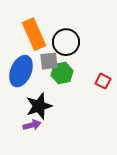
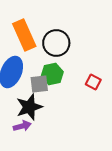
gray square: (49, 61) -> (39, 84), moved

